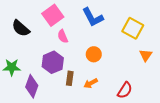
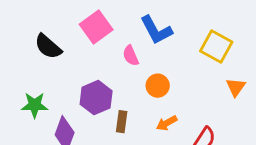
pink semicircle: (63, 36) -> (131, 56), moved
orange arrow: (91, 83) -> (167, 123), moved

